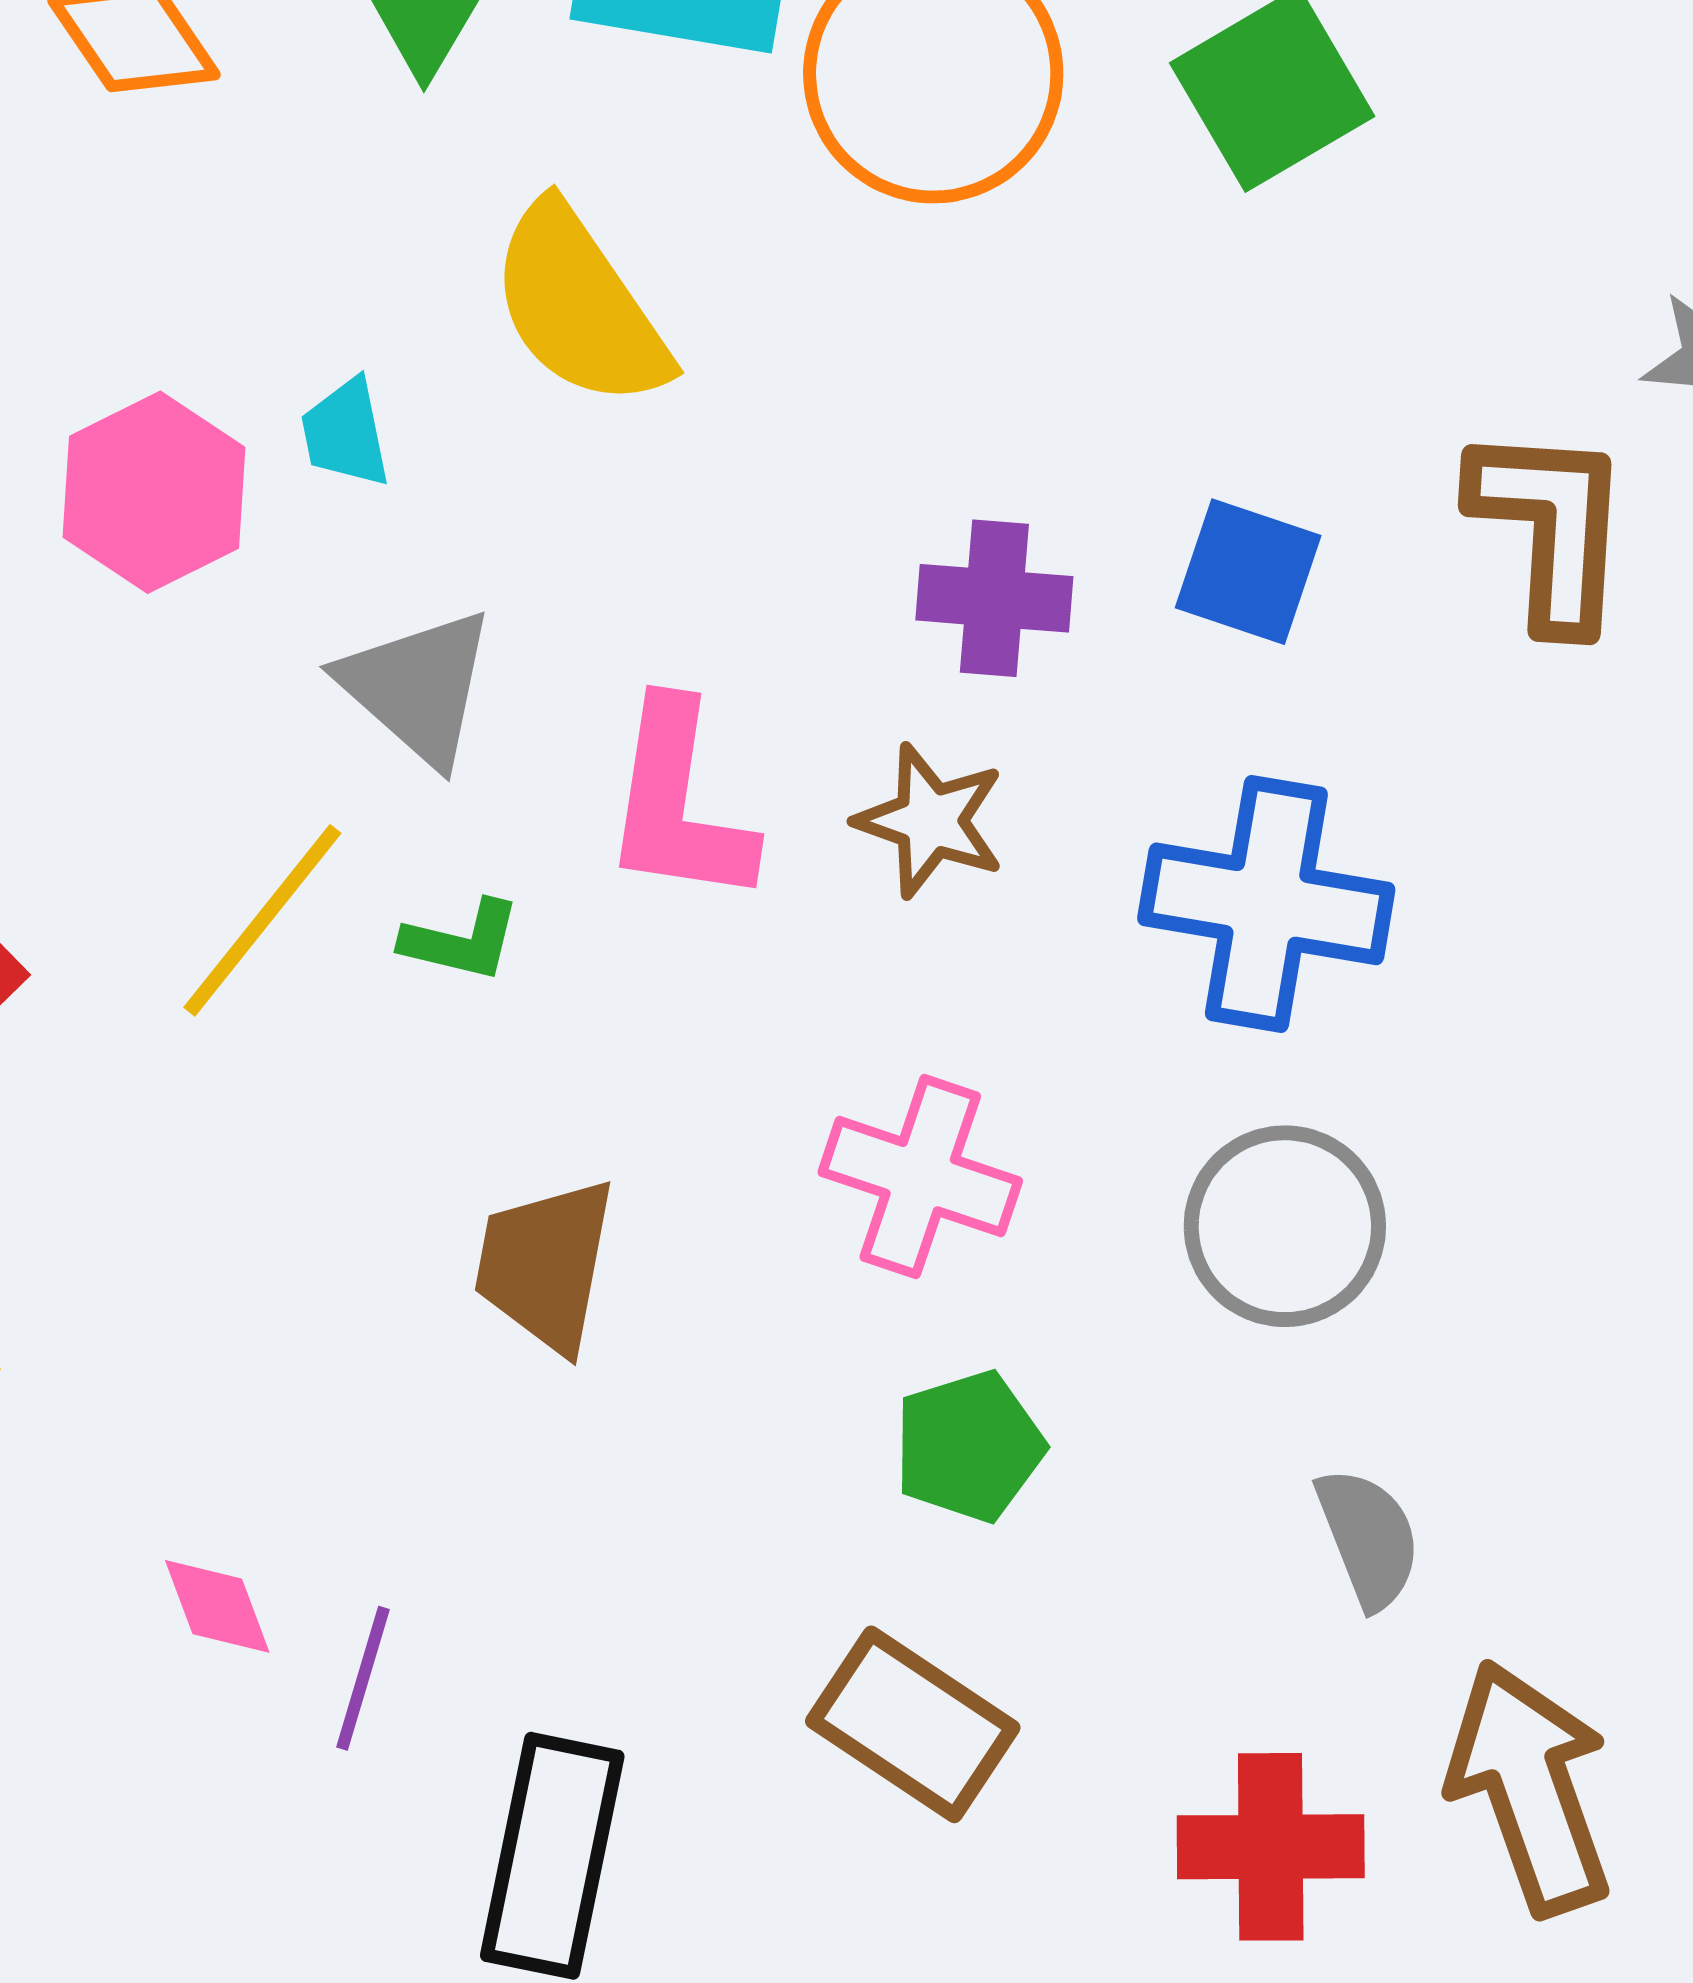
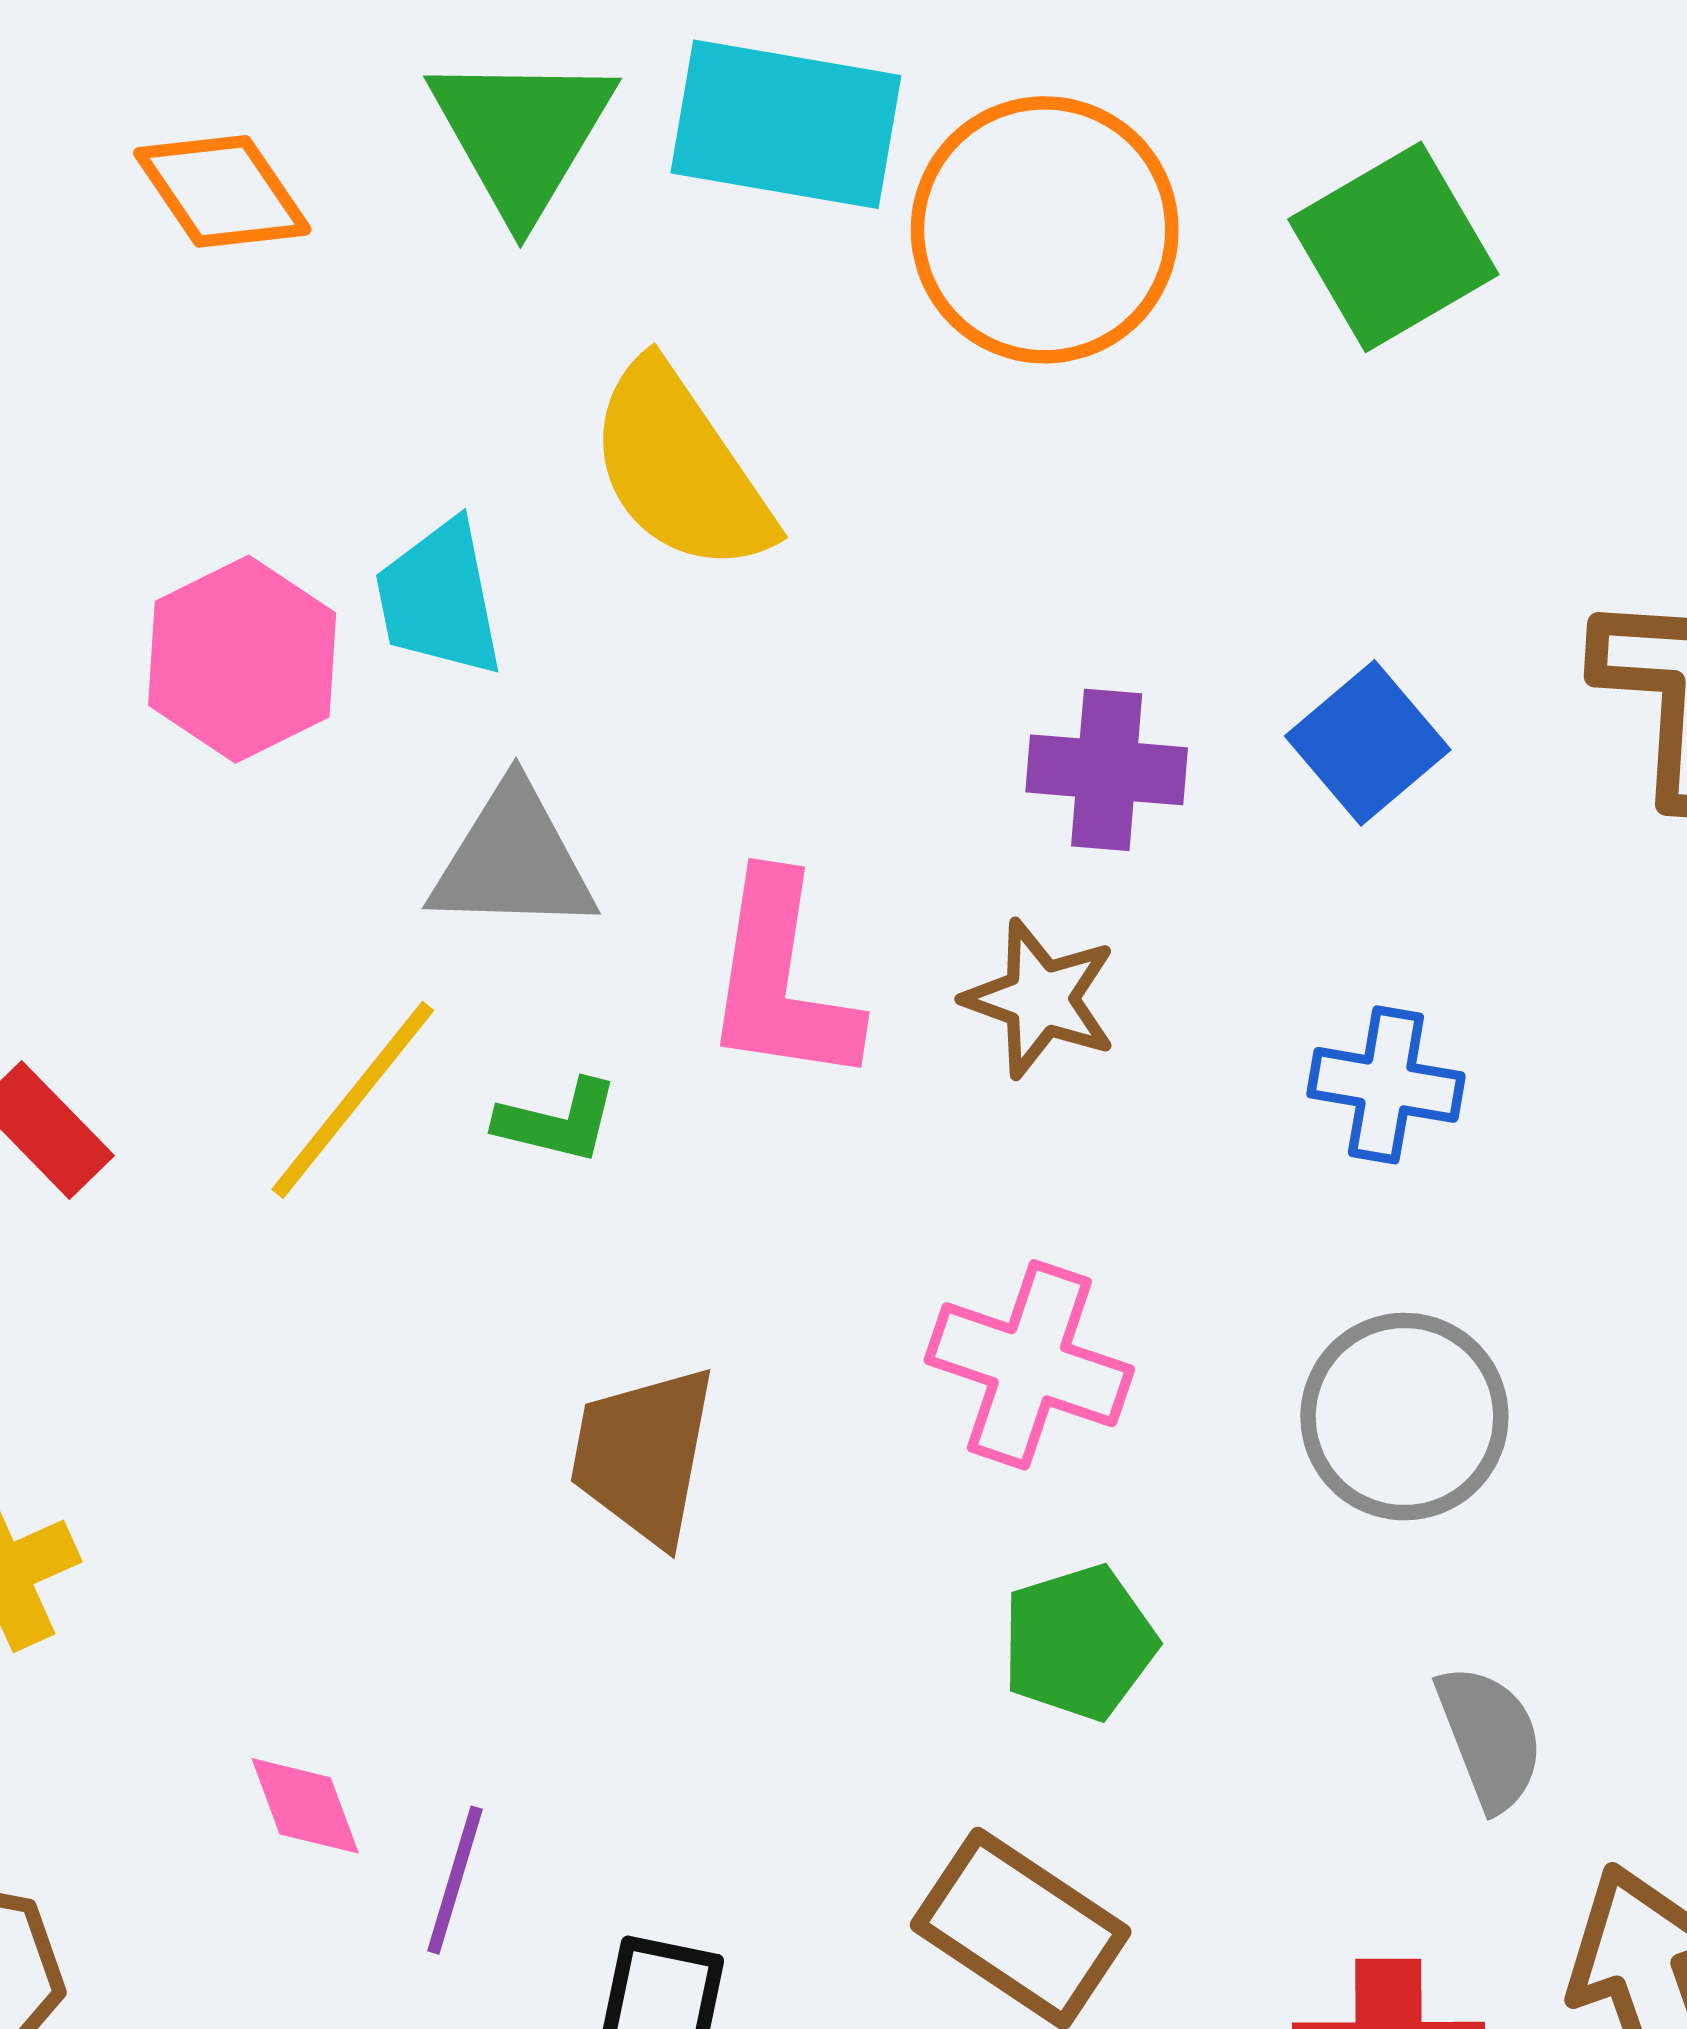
cyan trapezoid: (346, 433) -> (439, 599), size x1.4
blue square: (1248, 572) -> (1368, 743), turned 31
gray triangle: (418, 687) -> (513, 860), turned -40
blue cross: (1266, 904) -> (1386, 1085), size x0.6

